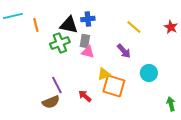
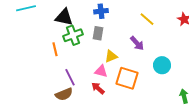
orange line: (36, 25) -> (55, 49), moved
black triangle: (69, 25) -> (64, 17), moved
pink triangle: (88, 52) -> (101, 71), moved
yellow triangle: (104, 74) -> (111, 56), moved

